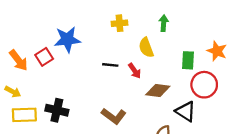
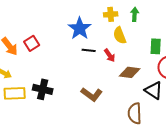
yellow cross: (119, 23) -> (111, 14), moved
blue star: (67, 39) -> (80, 28), moved, turned -30

